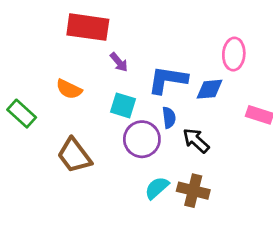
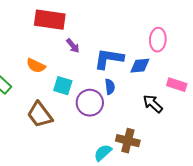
cyan square: (123, 105) -> (63, 86), moved
black arrow: (196, 141) -> (153, 104), moved
cyan semicircle: (157, 188) -> (103, 153), moved

